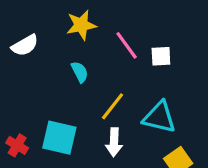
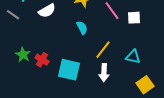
cyan triangle: (159, 117) -> (133, 57), size x0.7
red cross: (17, 145) -> (42, 60), moved

